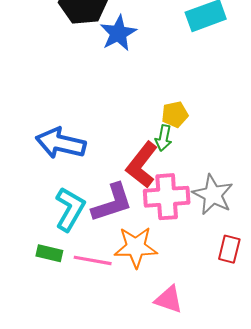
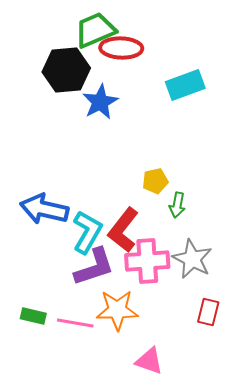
green arrow: (164, 138) -> (177, 205), moved
cyan L-shape: (70, 209) -> (87, 232), moved

